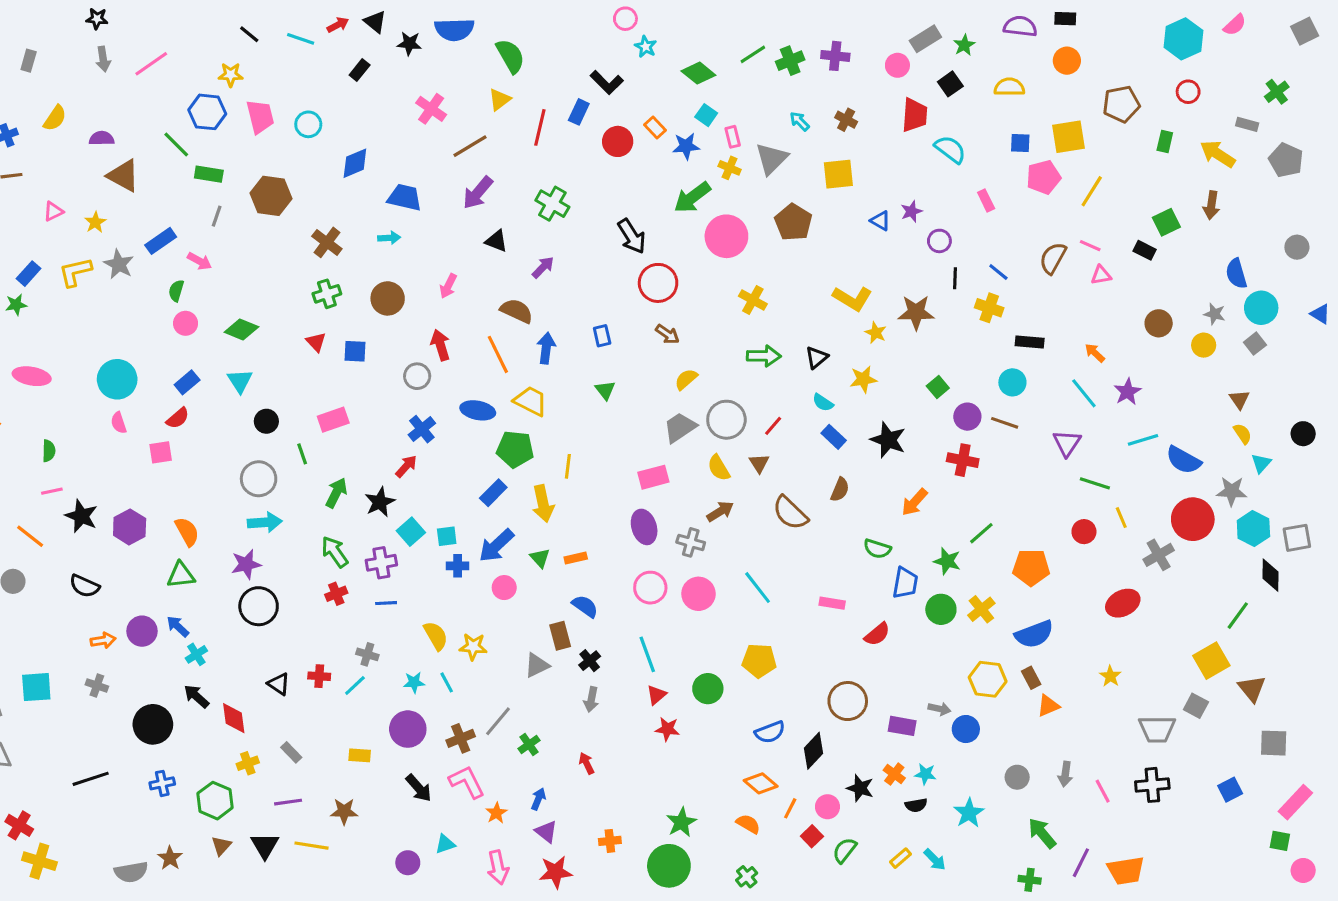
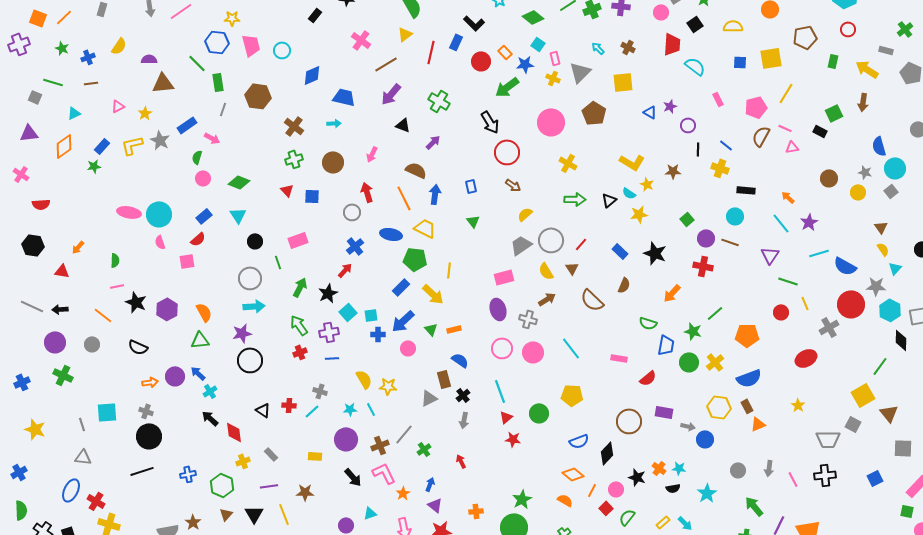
green rectangle: (209, 174) -> (218, 82), turned 72
brown triangle: (123, 176) -> (163, 83), turned -35
pink pentagon: (1044, 177) -> (756, 107), moved
green arrow: (692, 197) -> (507, 87), moved
brown star: (916, 312) -> (673, 171), size x0.7
pink ellipse: (32, 376) -> (129, 212), moved
cyan semicircle: (823, 403) -> (629, 193), moved
yellow arrow: (543, 504) -> (433, 294), turned -35
black circle: (153, 724) -> (149, 436), moved
purple rectangle: (902, 726) -> (664, 412), moved
yellow line: (311, 846) -> (284, 514), turned 60

